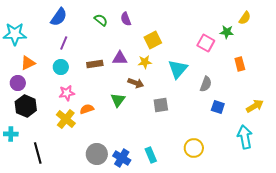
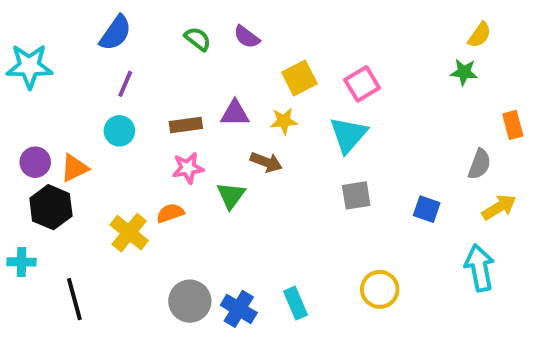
purple semicircle: (126, 19) -> (247, 37), turned -32
green star: (227, 32) -> (464, 72), moved
pink square: (206, 43) -> (362, 84), moved, turned 30
orange triangle: (28, 63) -> (74, 168), moved
orange rectangle: (240, 64) -> (513, 125), moved
gray semicircle: (206, 84) -> (480, 164), moved
pink star: (67, 93) -> (188, 168), moved
gray square: (161, 105) -> (356, 195), moved

